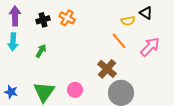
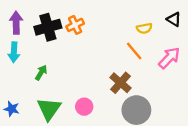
black triangle: (146, 13) -> (174, 19), moved
orange cross: (67, 18) -> (75, 25), turned 35
black cross: (43, 20) -> (48, 27), size x1.6
green arrow: (41, 51) -> (41, 73), moved

